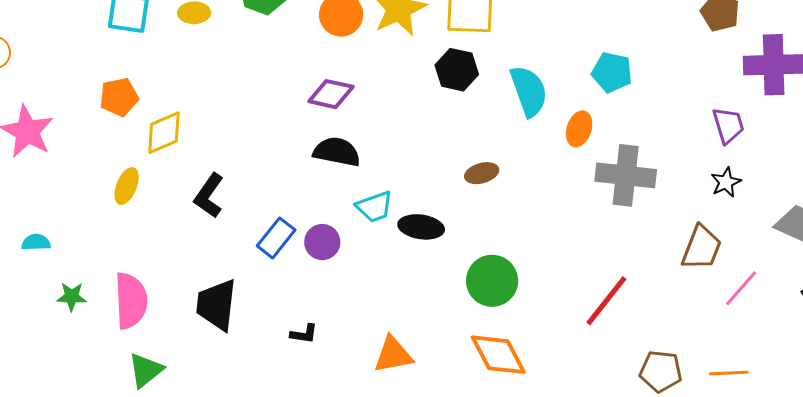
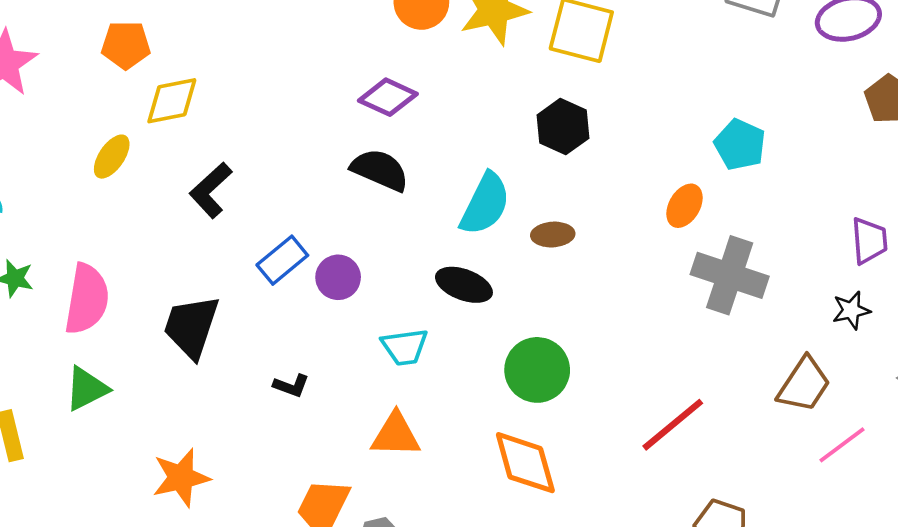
black hexagon: (457, 70) -> (563, 127), moved
cyan semicircle: (529, 91) -> (485, 204), moved, turned 34
cyan trapezoid: (375, 207) -> (405, 347), moved

